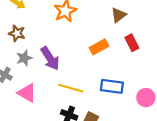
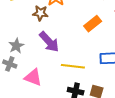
brown star: (17, 33) -> (40, 13), moved
gray star: (24, 58) -> (16, 46), moved

